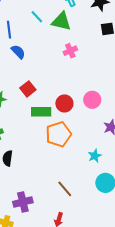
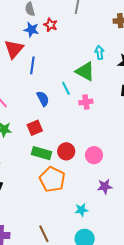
cyan line: (37, 17) -> (66, 88), moved
blue semicircle: (18, 52) -> (43, 99), moved
orange pentagon: (58, 134) -> (52, 179), turned 30

